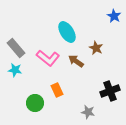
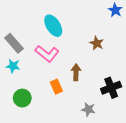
cyan ellipse: (67, 32) -> (53, 26), moved
brown arrow: (76, 61) -> (76, 72), moved, turned 56
green circle: (35, 103) -> (22, 98), moved

